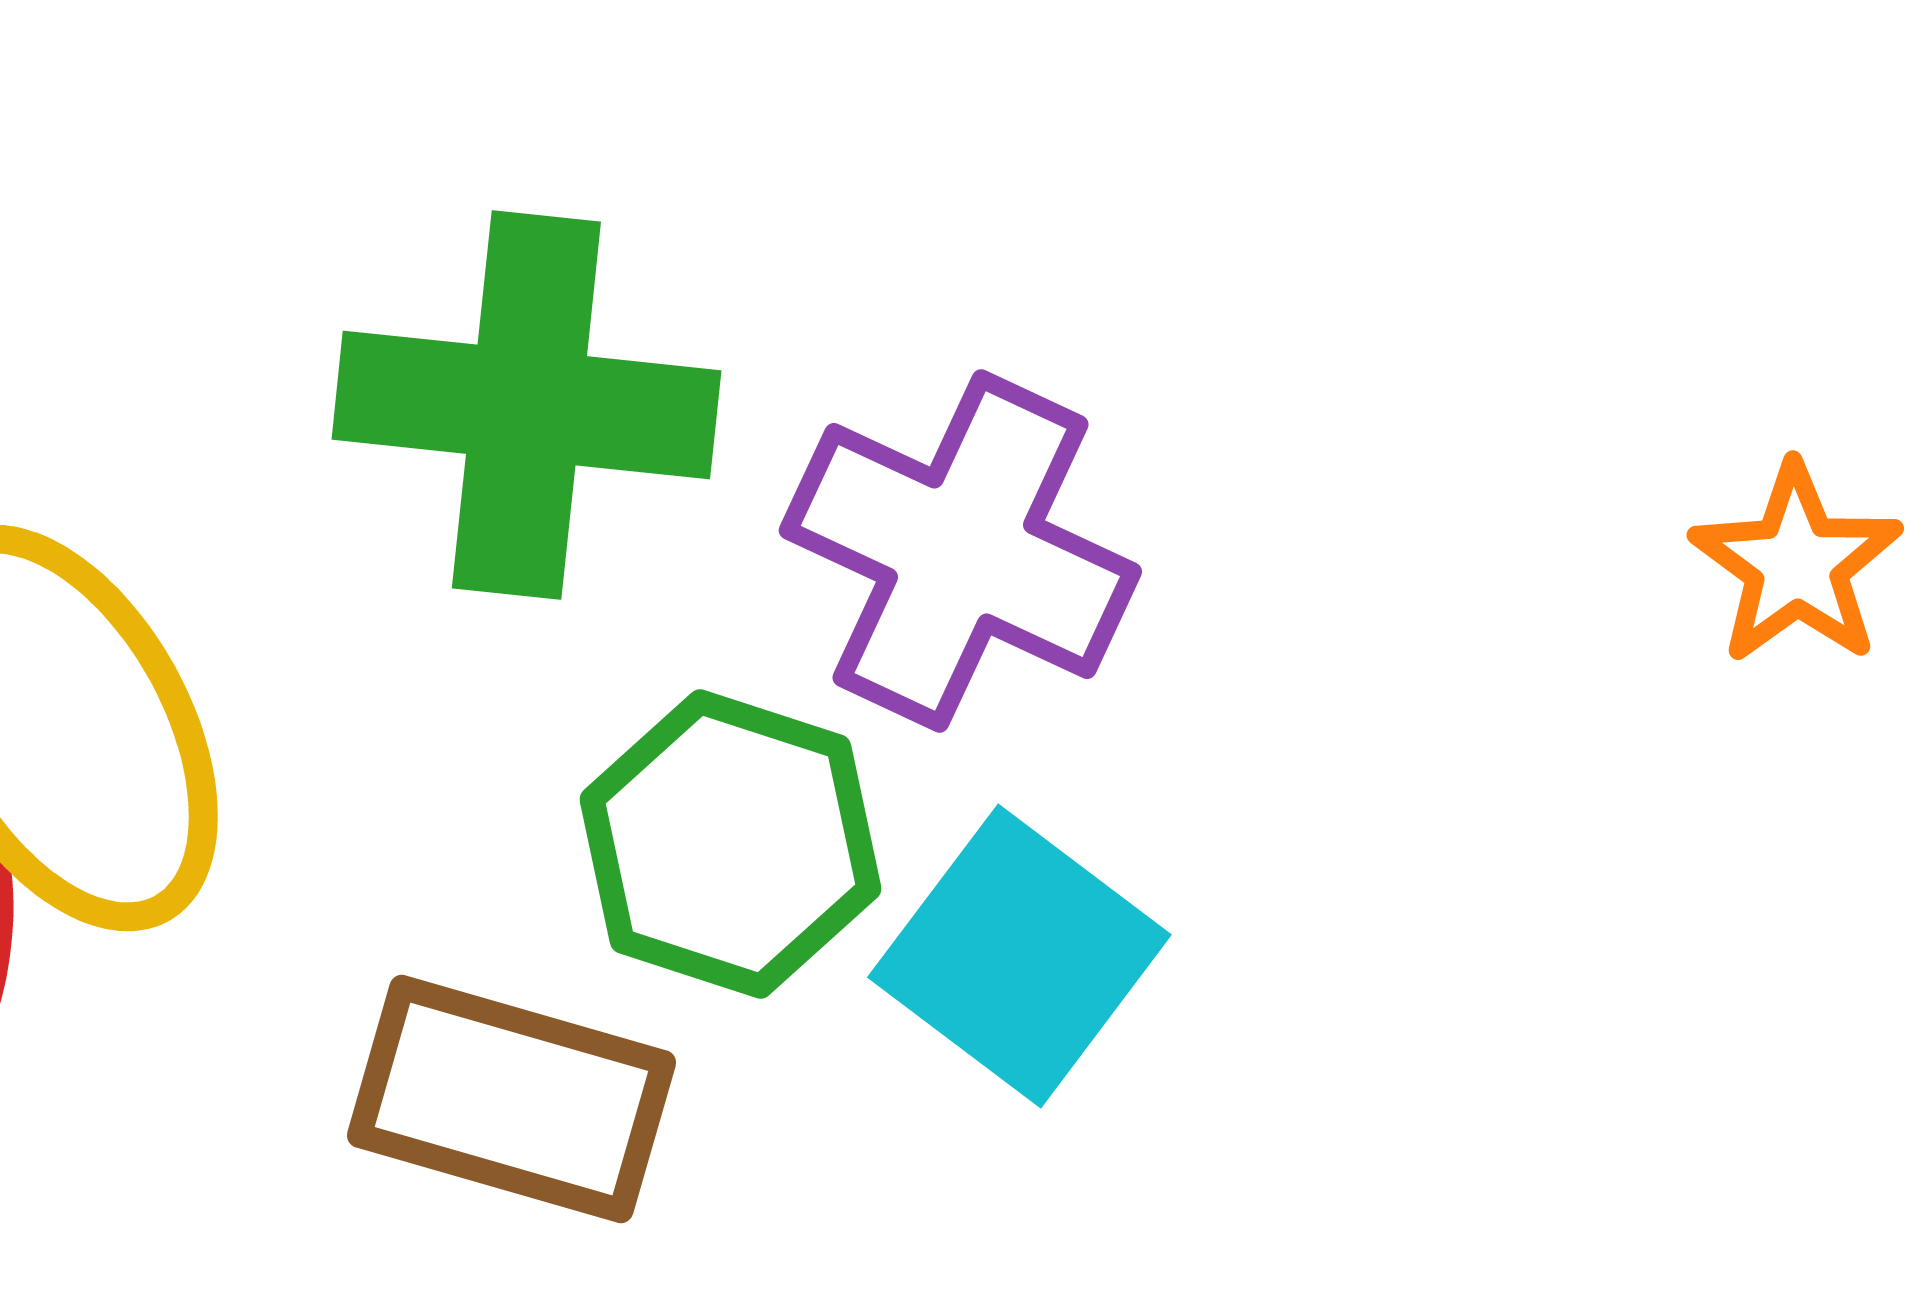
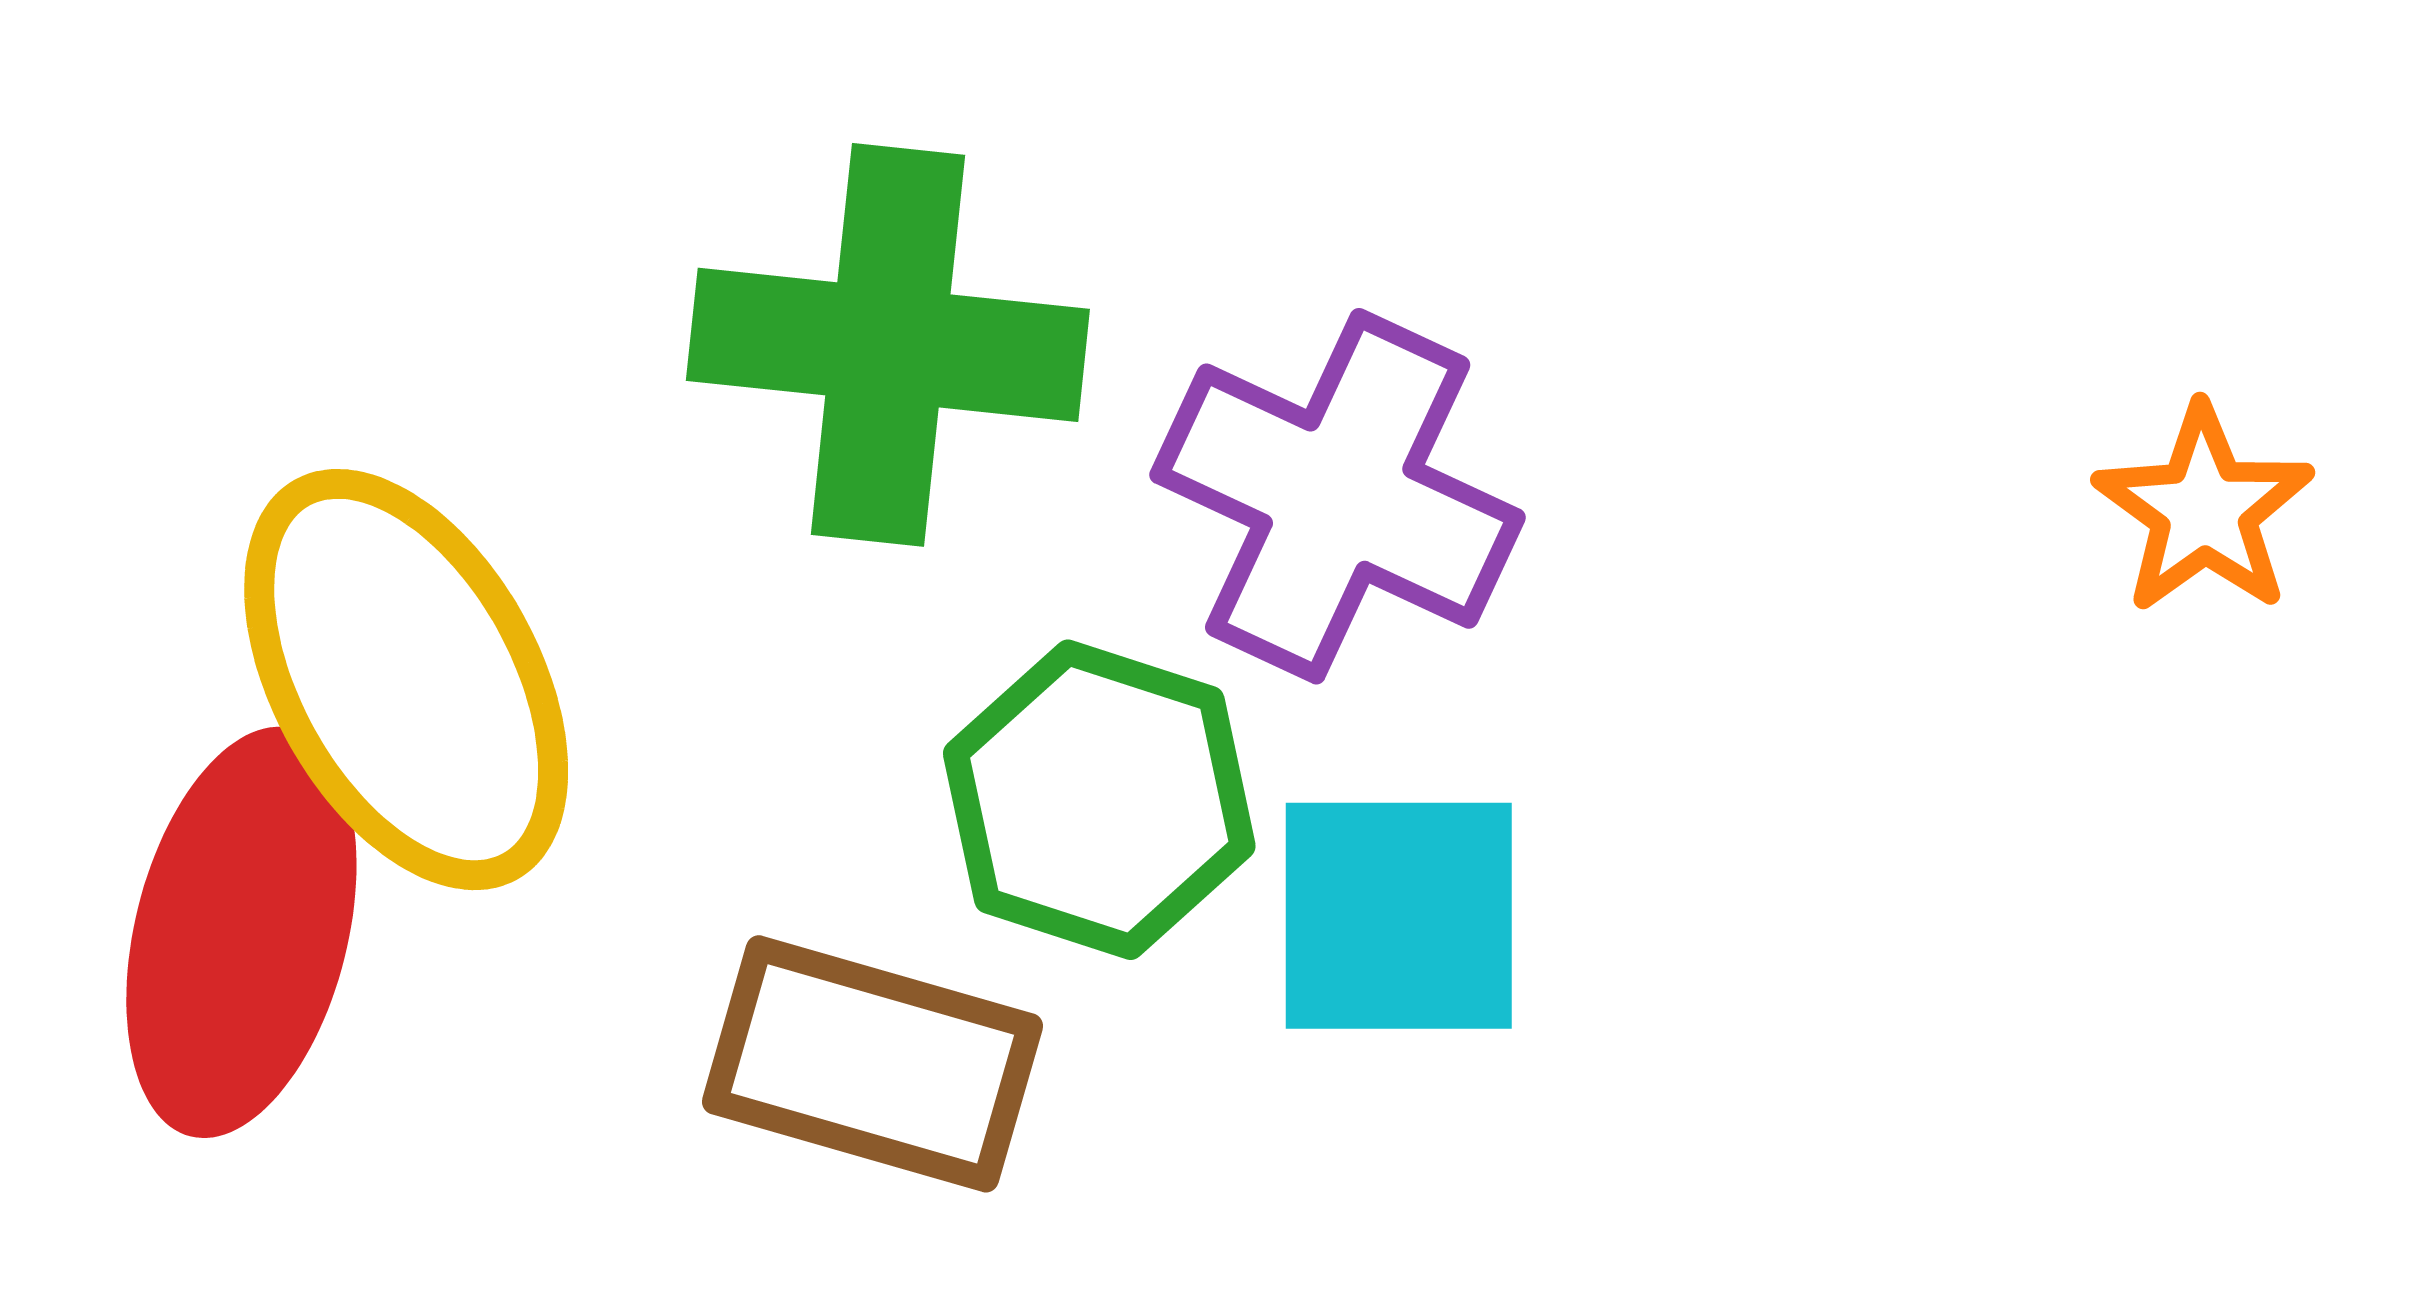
cyan square: (1019, 956) -> (1399, 916), turned -37

